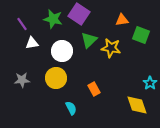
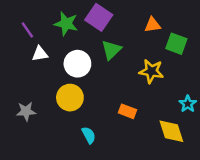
yellow star: (111, 48) -> (151, 71), moved
gray star: (22, 80) -> (26, 111), moved
orange rectangle: (94, 89) -> (128, 111), moved, turned -40

